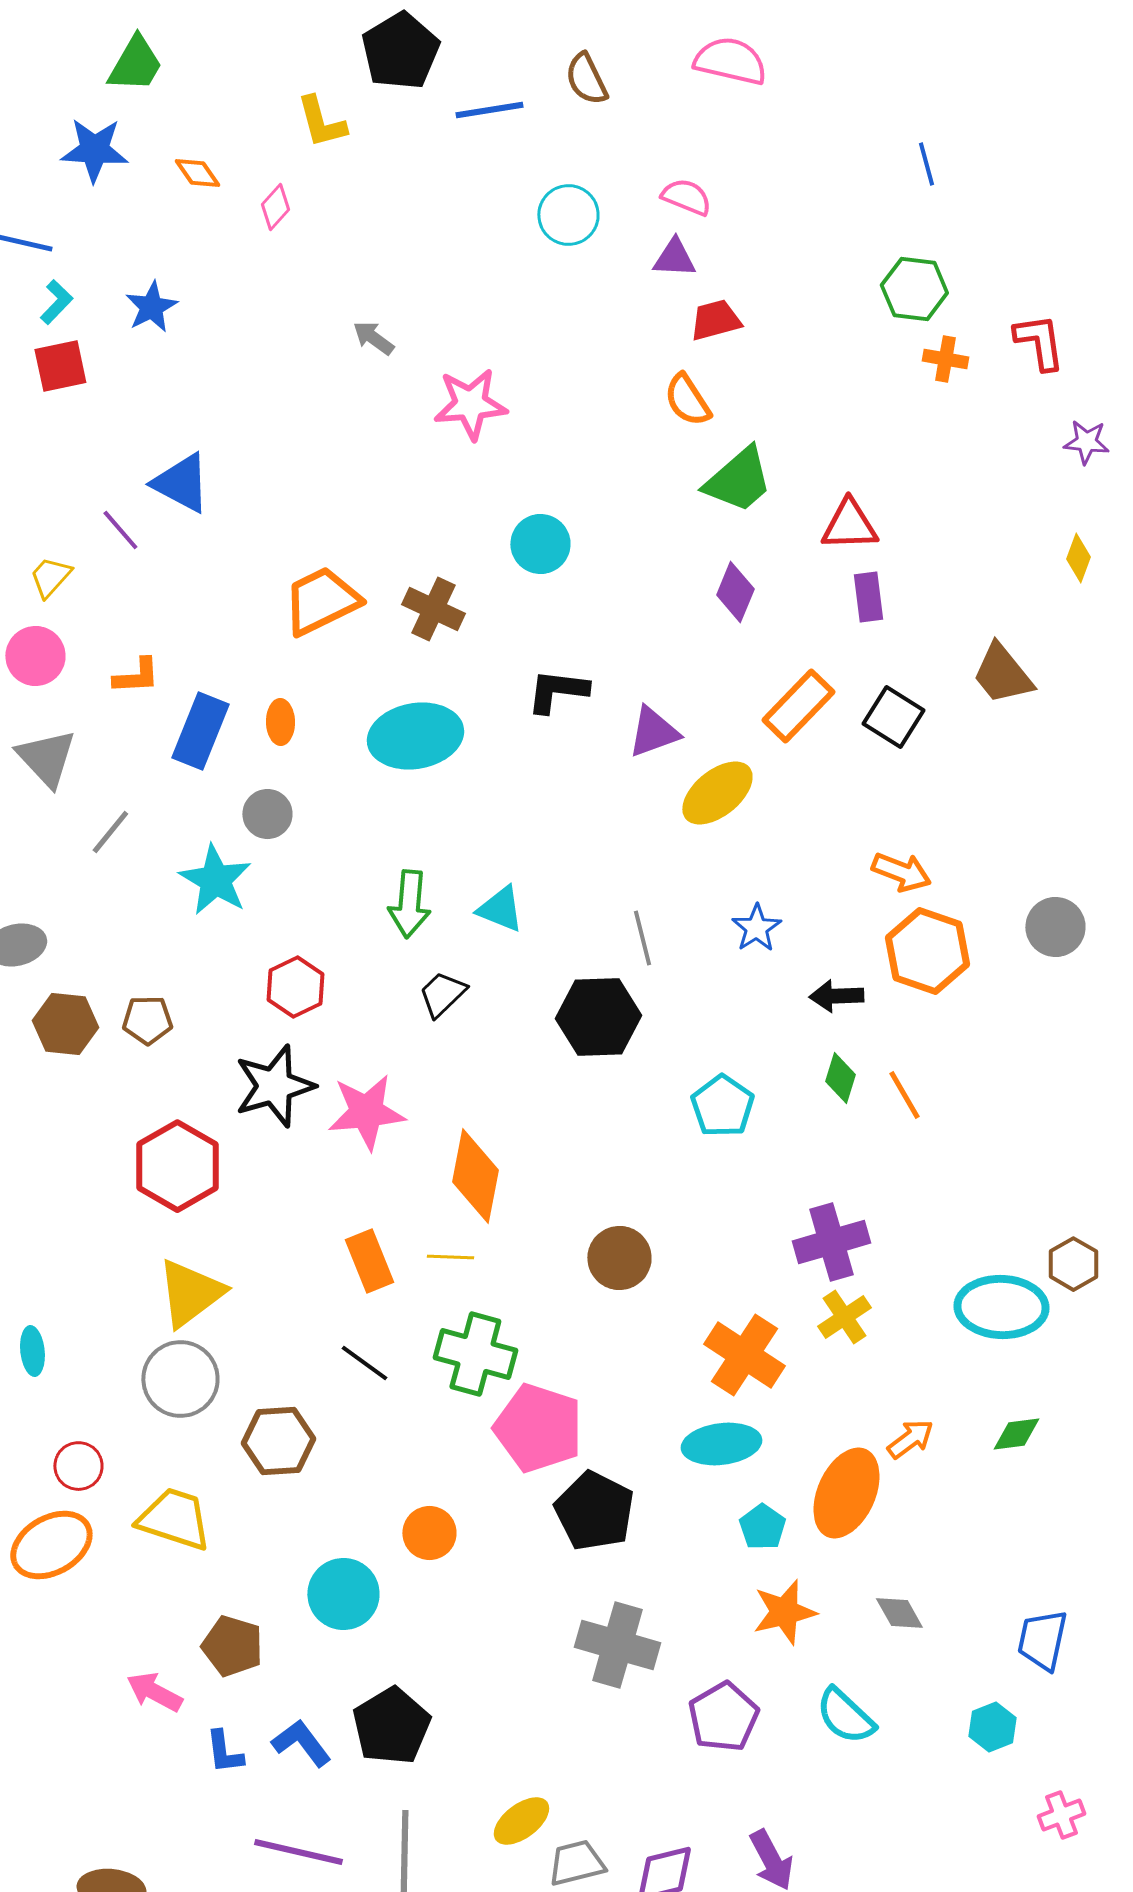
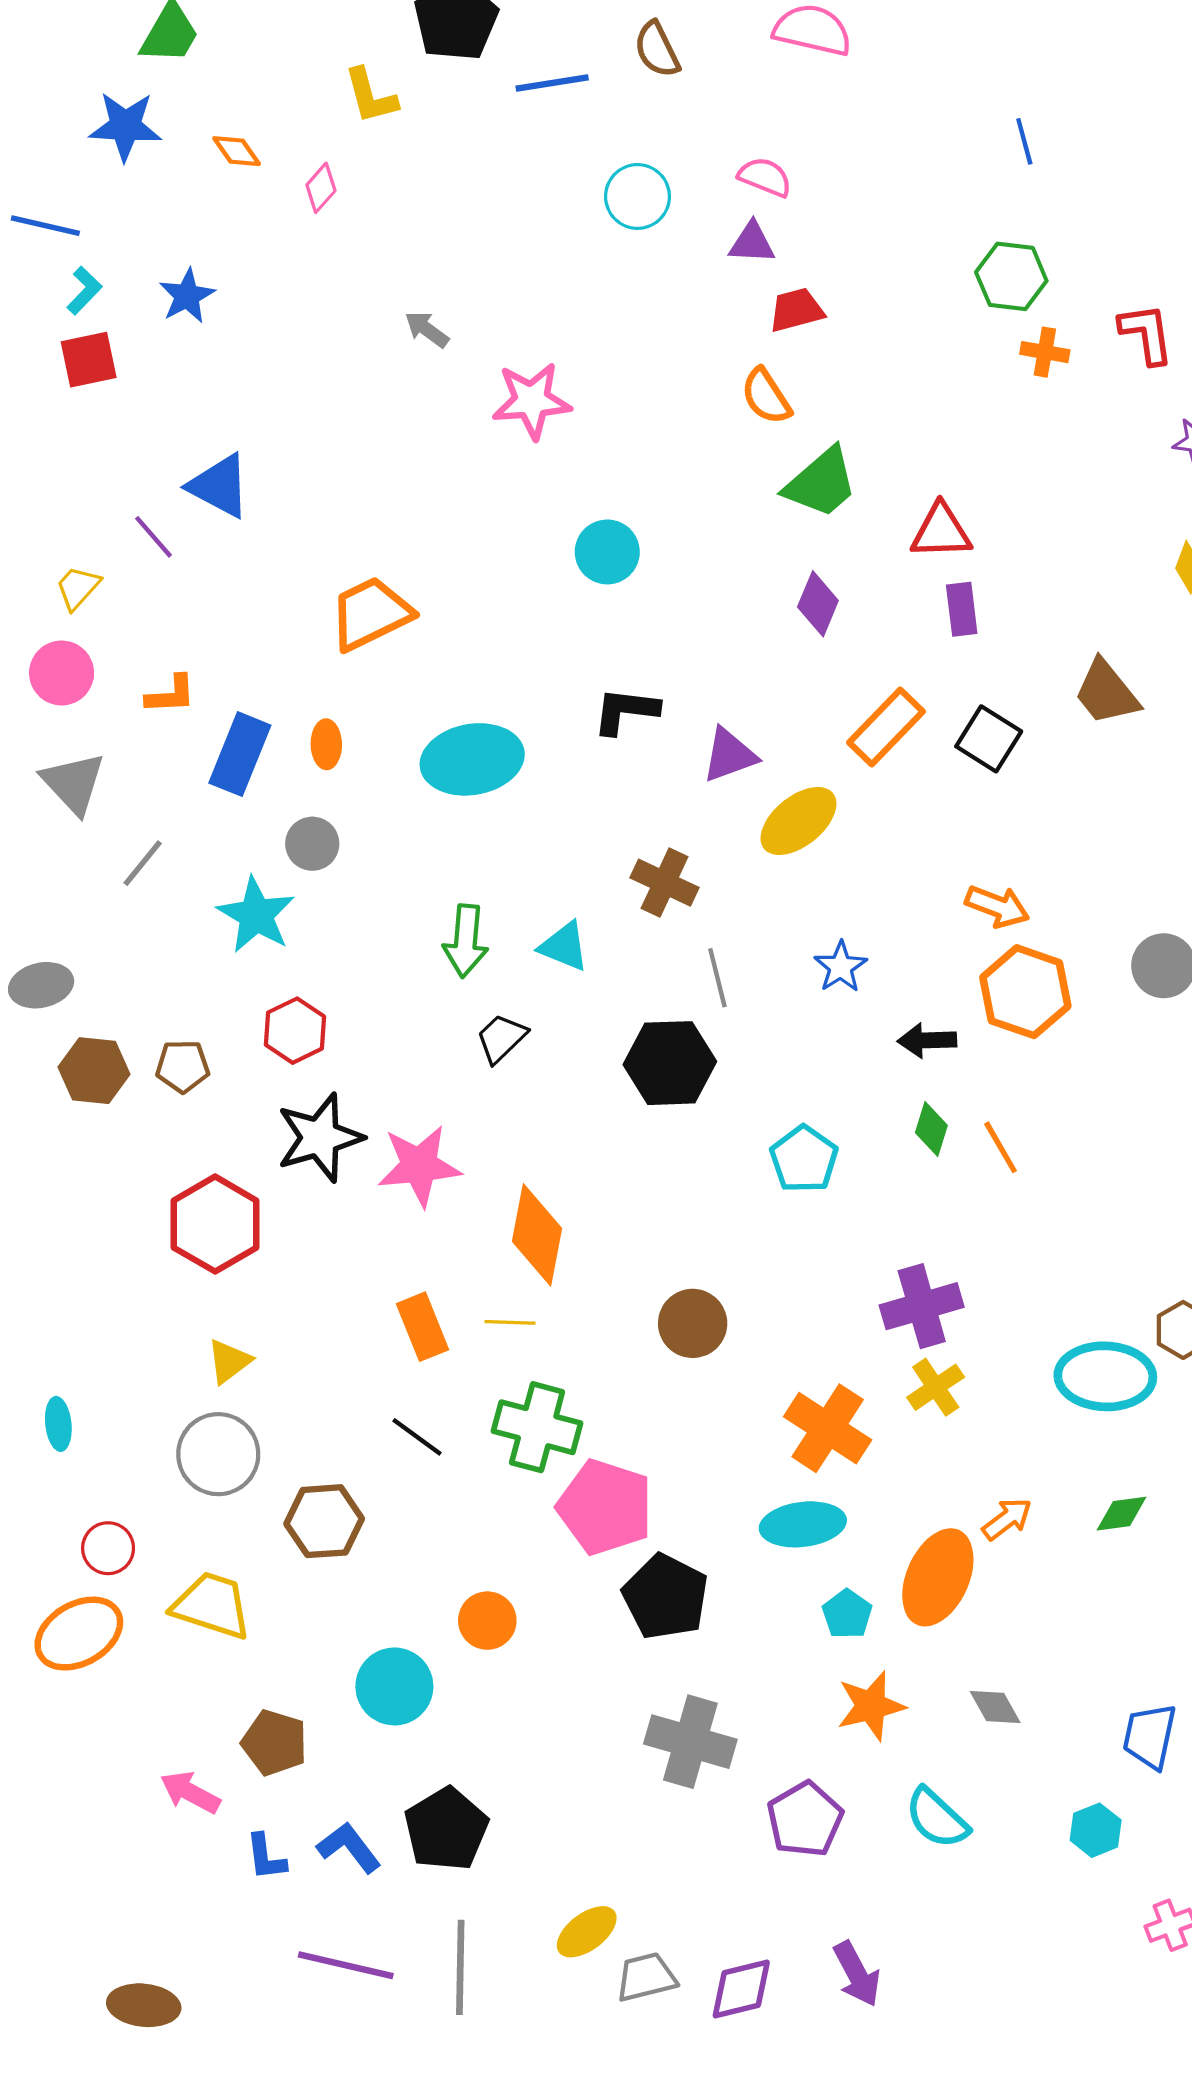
brown cross: (433, 609) -> (665, 883), moved
red hexagon: (295, 987) -> (295, 1031), moved
yellow triangle: (190, 1293) -> (229, 1361), size x0.6

